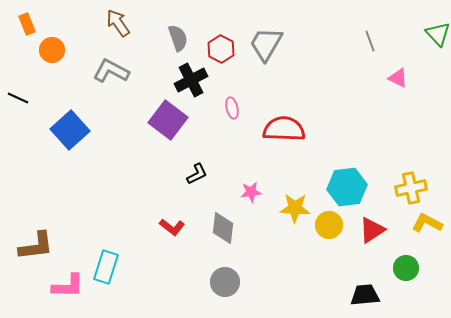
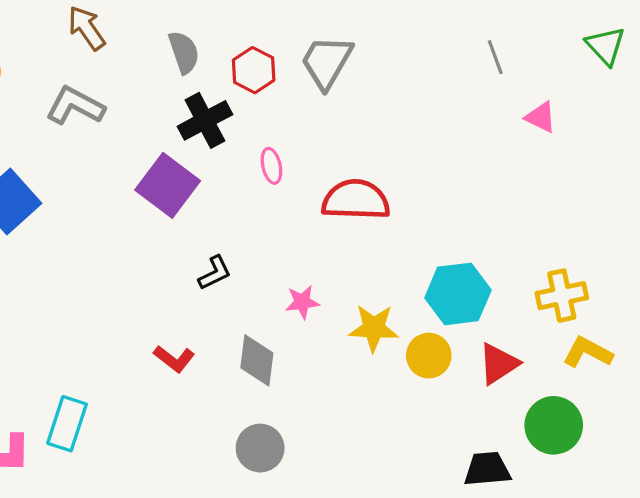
green circle: (406, 268) -> (554, 425), size x1.4

